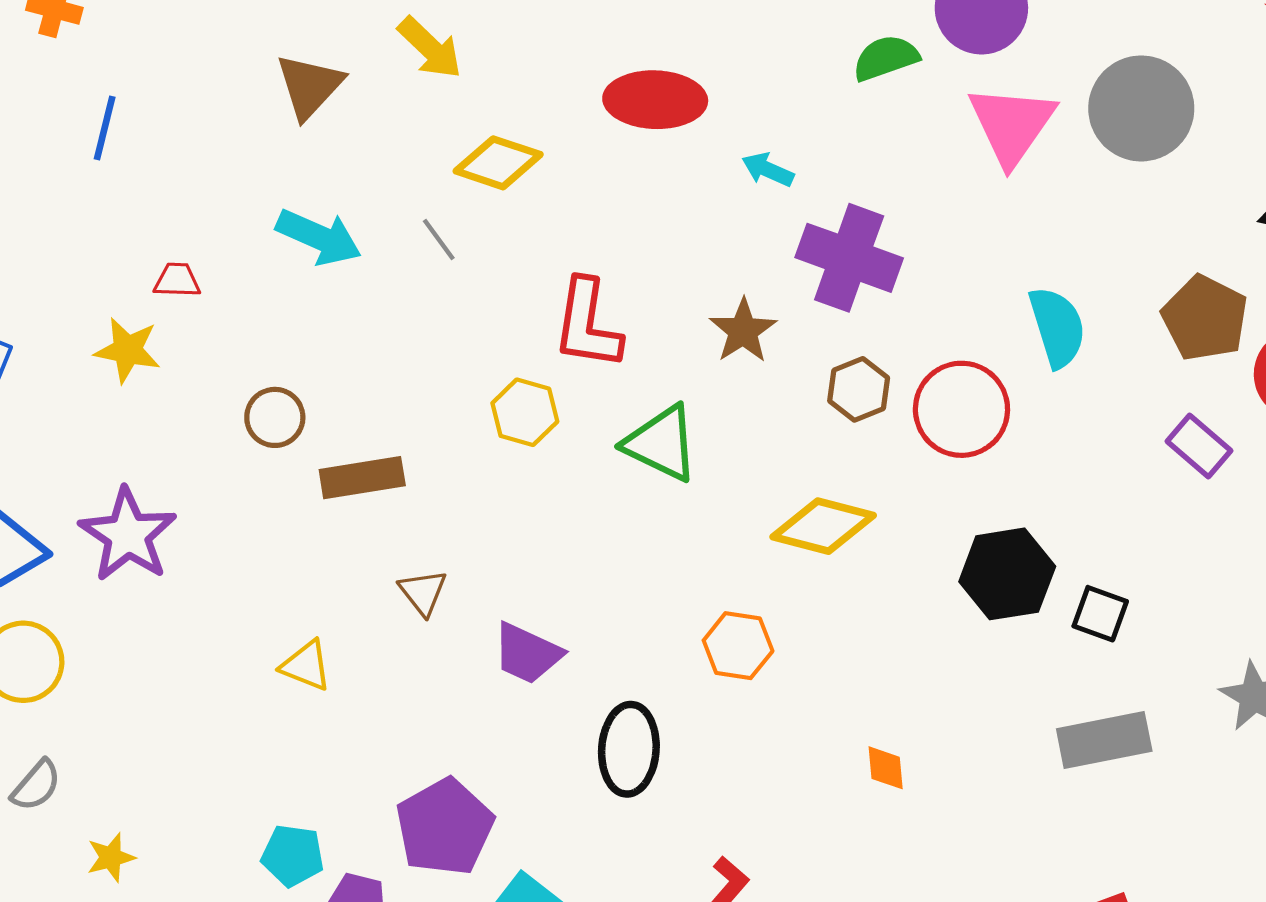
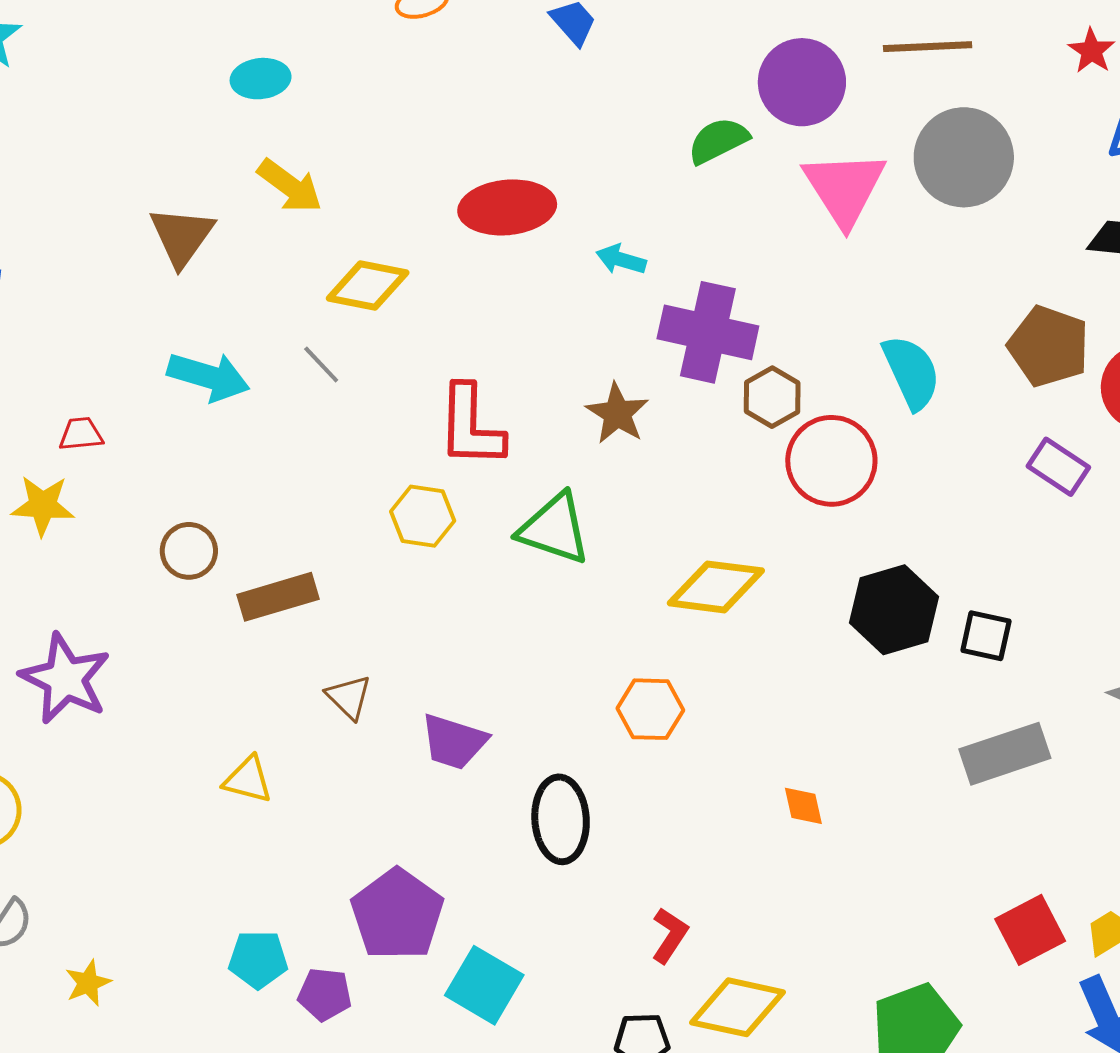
brown hexagon: (859, 389) -> (772, 397), moved

